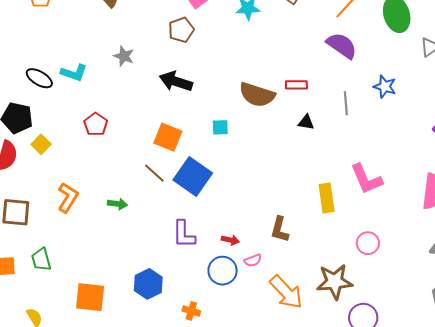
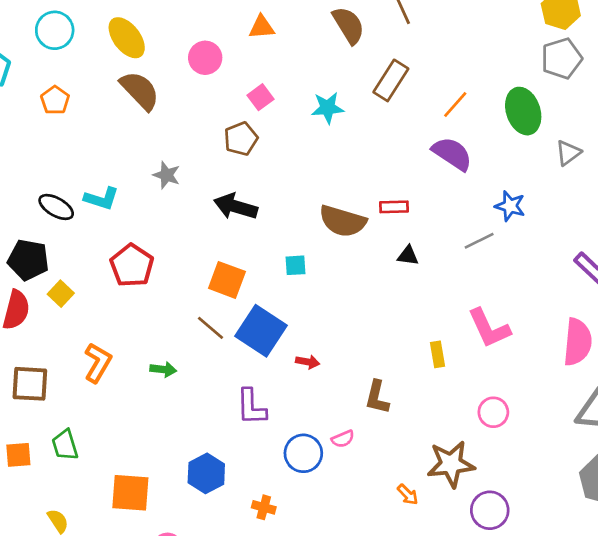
gray line: (346, 103) -> (479, 241), moved, turned 70
red pentagon: (96, 124) -> (132, 266), size x1.4
yellow rectangle: (327, 198) -> (438, 354), size x0.7
red arrow: (230, 240) -> (308, 362), moved
orange arrow: (286, 292) -> (408, 495), moved, size x0.5

